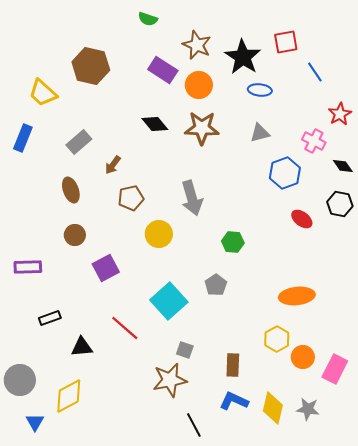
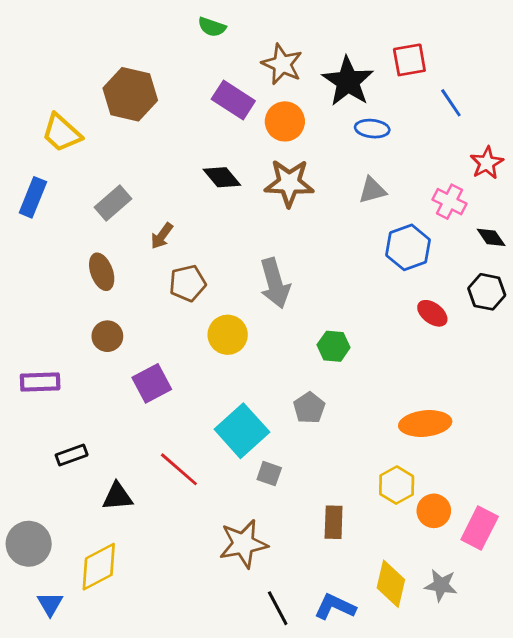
gray square: (185, 350) -> (269, 474), moved
blue L-shape: (234, 401) -> (335, 607), moved

